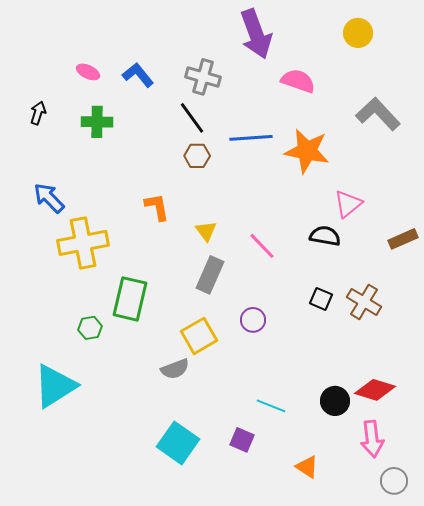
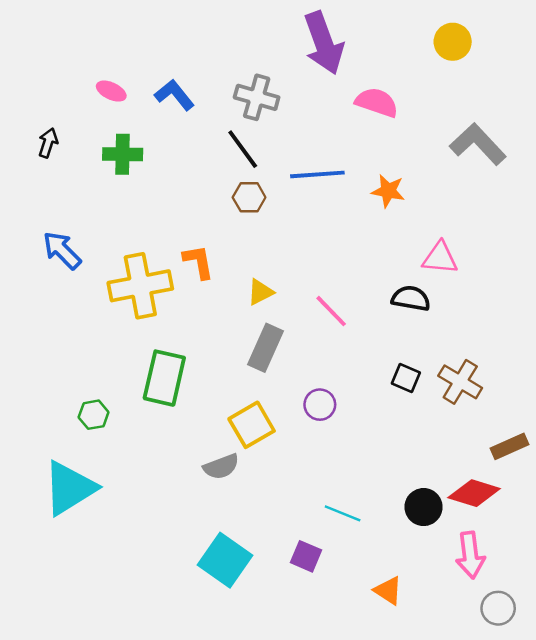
orange star: (307, 151) -> (388, 191), size x0.6
pink triangle: (348, 204) -> (440, 258), turned 44
yellow triangle: (206, 231) -> (260, 292), turned 40
brown rectangle: (403, 239) -> (510, 446), moved
yellow cross: (83, 243) -> (140, 286), moved
green hexagon: (90, 328) -> (94, 415), moved

